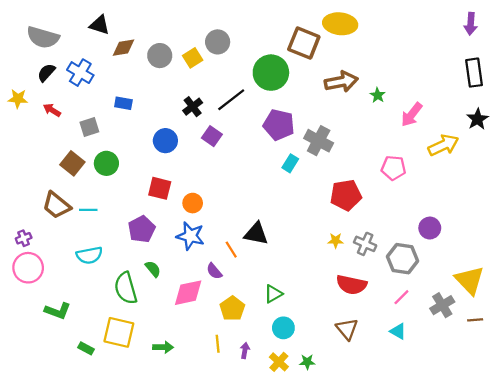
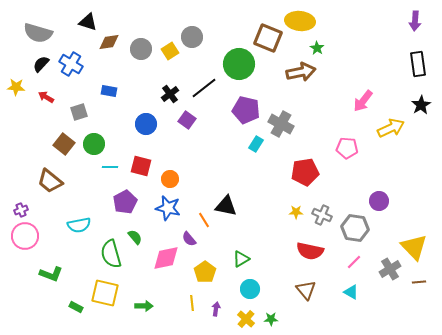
green star: (378, 95) -> (317, 48), moved
cyan line: (88, 210) -> (110, 167), moved

